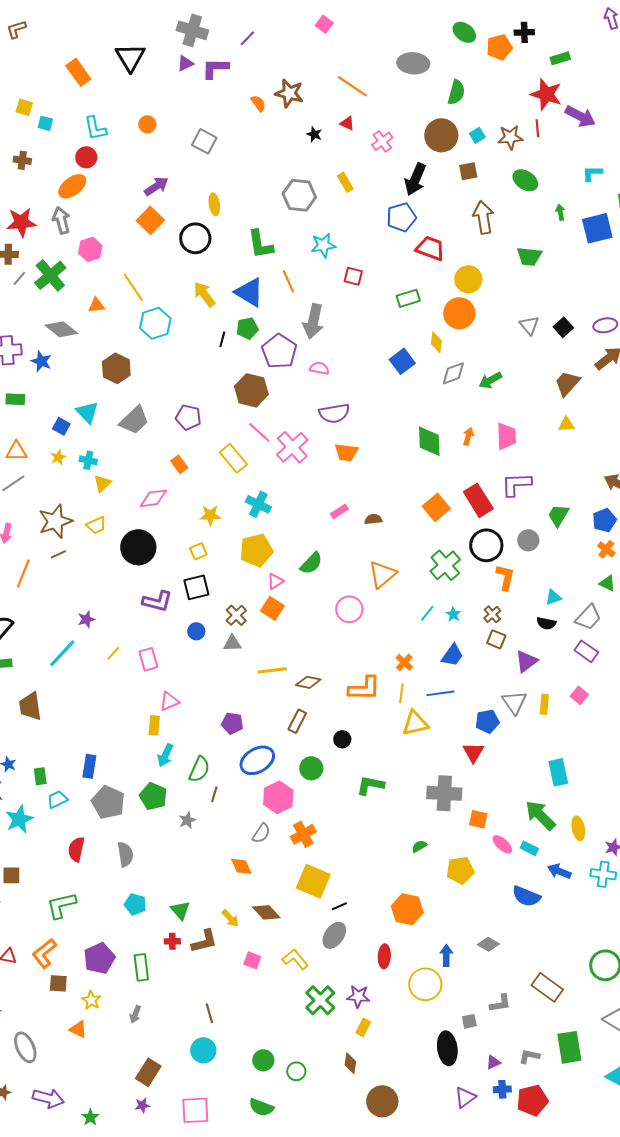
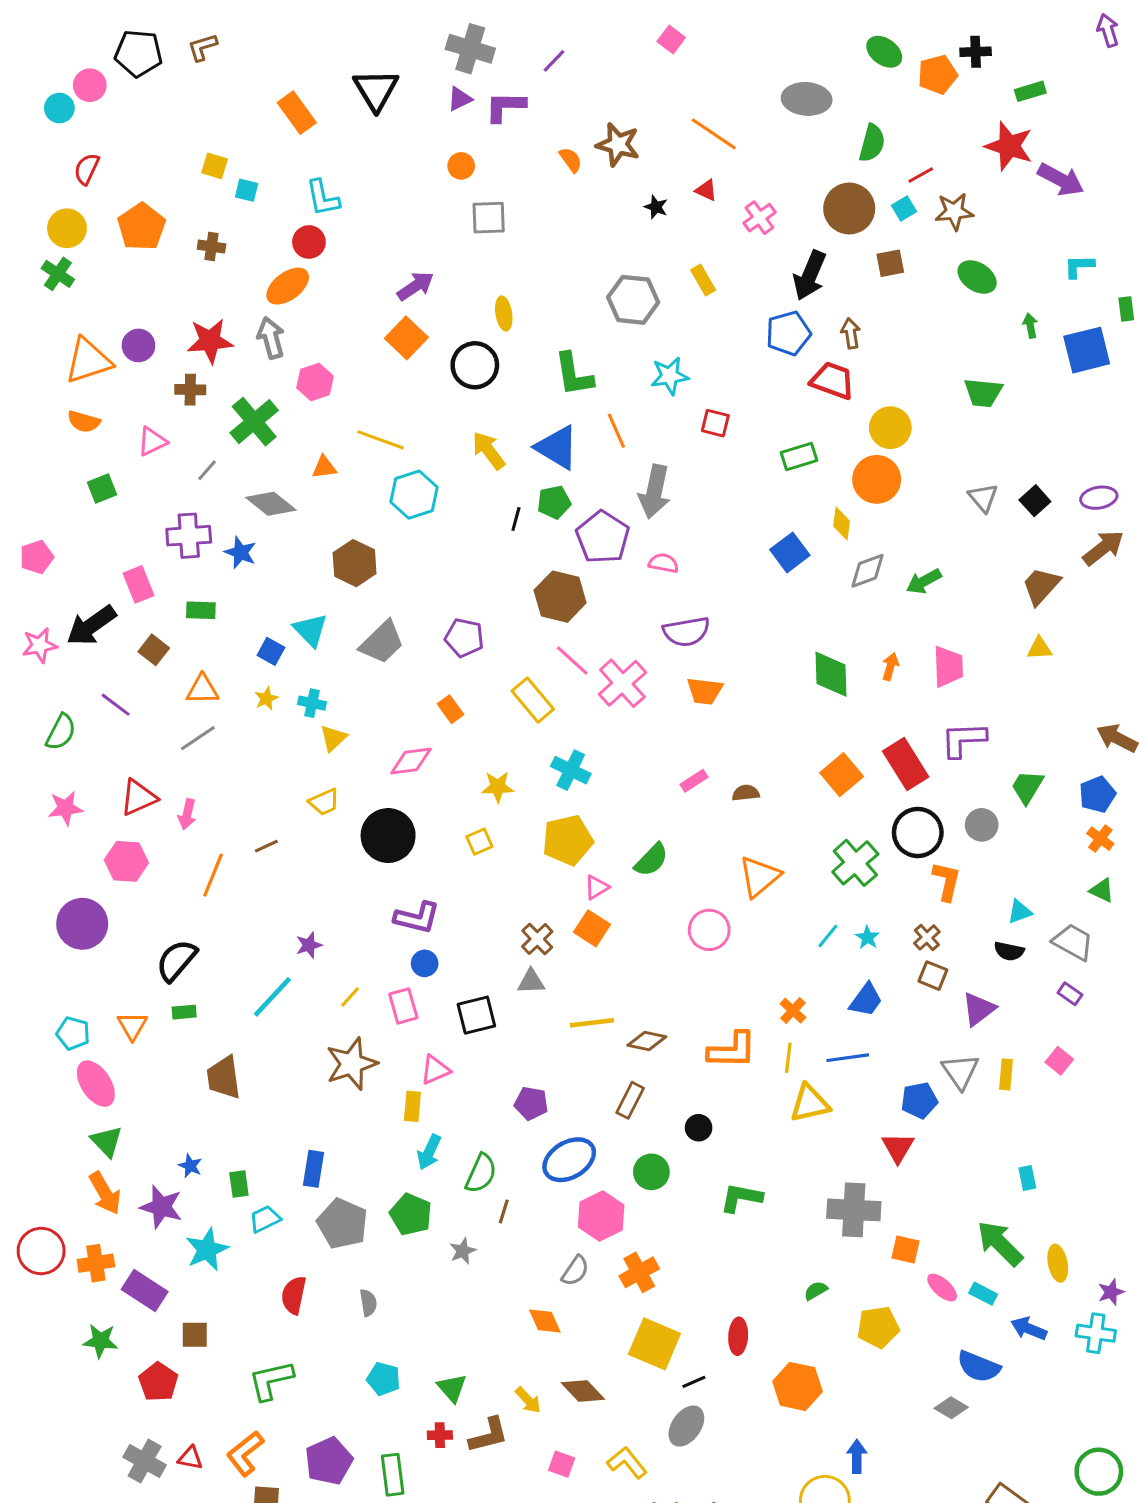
orange circle: (147, 124) -> (461, 166), moved
red line: (537, 128) -> (921, 175), moved, turned 66
gray square: (204, 141) -> (489, 218), turned -30
brown arrow: (483, 217) -> (851, 333), moved, size x0.6
gray line: (19, 278) -> (207, 470), moved
yellow line: (133, 287) -> (380, 440), turned -36
brown star: (55, 521) -> (352, 1064), moved
black square: (196, 587) -> (476, 1015), moved
gray trapezoid: (588, 617) -> (1073, 942), turned -104
blue circle: (196, 631) -> (425, 963), moved
purple rectangle: (586, 651) -> (1070, 994), size x0.7
cyan rectangle: (558, 772) -> (1027, 1178), size x0.6
gray semicircle: (125, 854) -> (368, 1303), size x0.7
gray diamond: (488, 944) -> (951, 1408), moved
red ellipse: (384, 956) -> (738, 1336), moved

